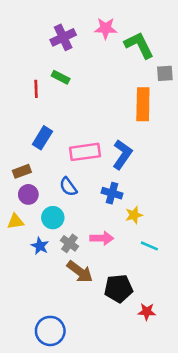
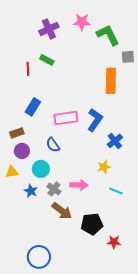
blue cross: (112, 193) -> (115, 141), moved, turned 35

